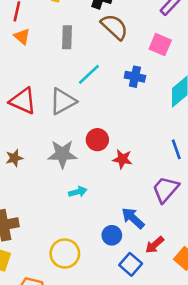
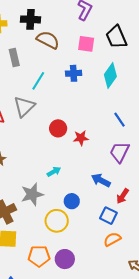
gray star: (62, 154) -> (32, 194), moved
blue circle: (112, 235) -> (72, 201), moved

